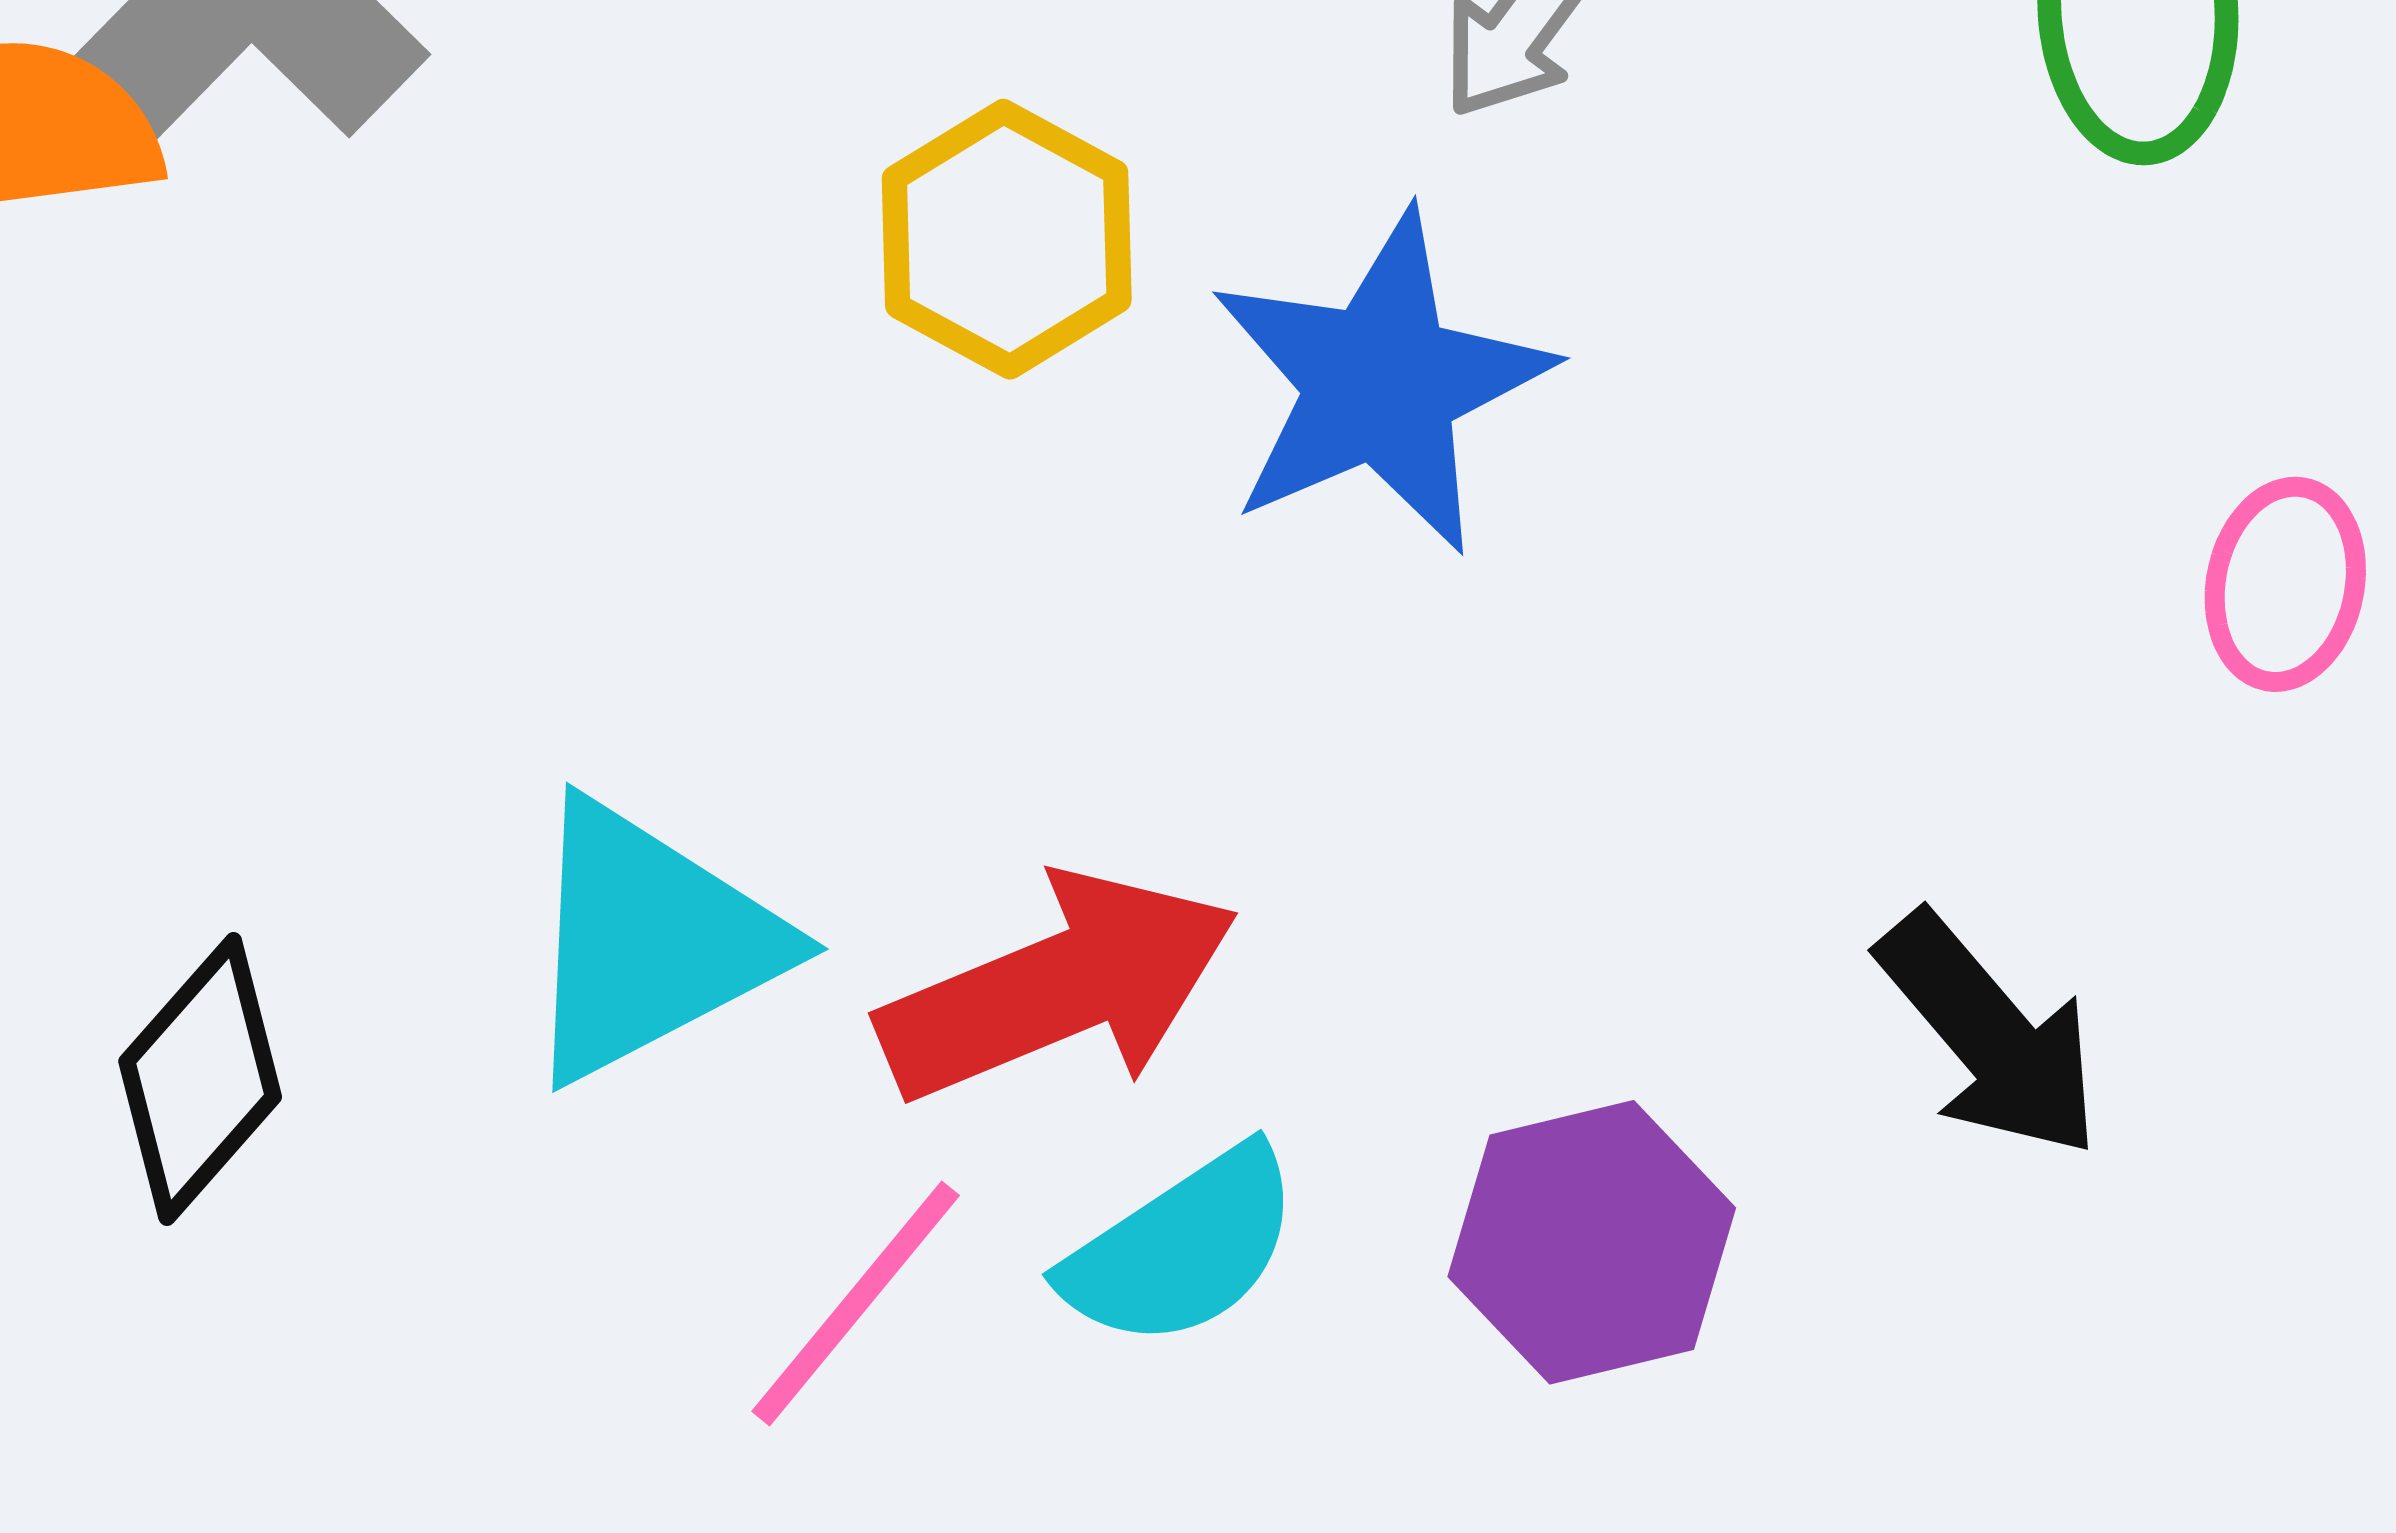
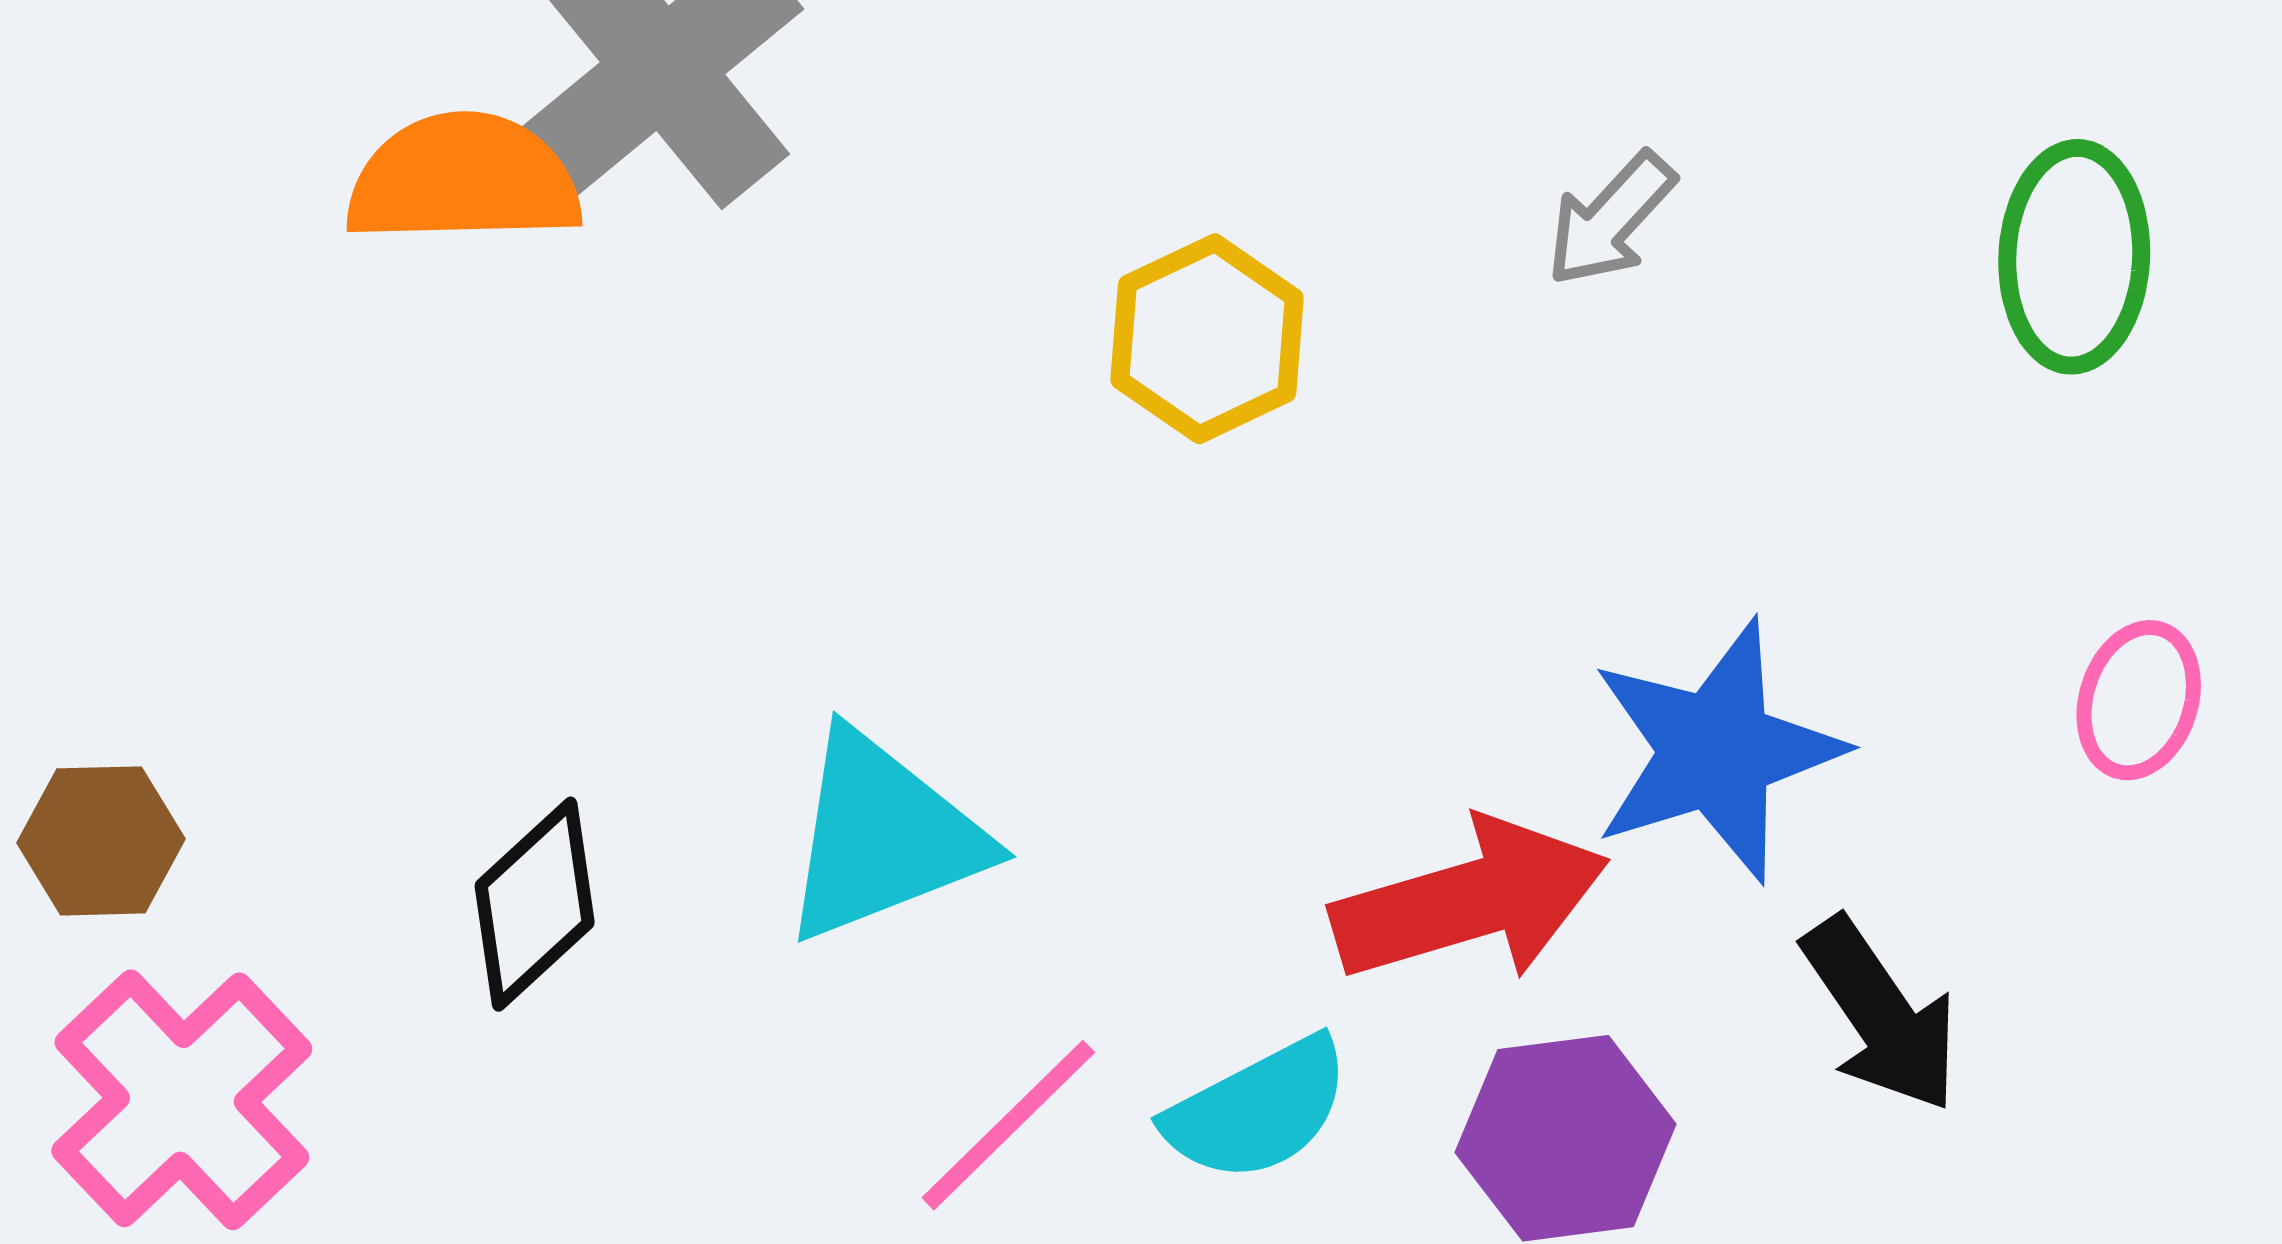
blue star: (1380, 383) -> (1716, 751), moved
red arrow: (1058, 987) -> (1470, 901), moved

